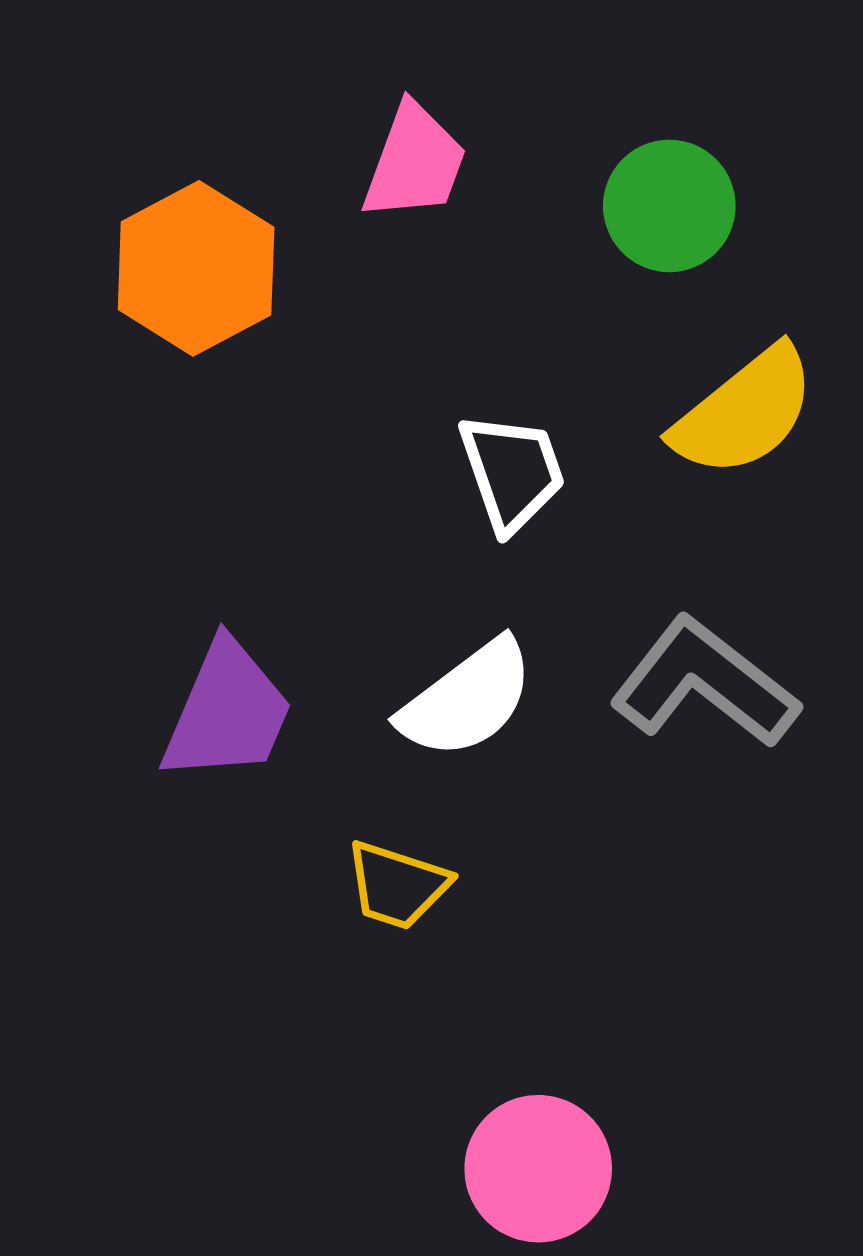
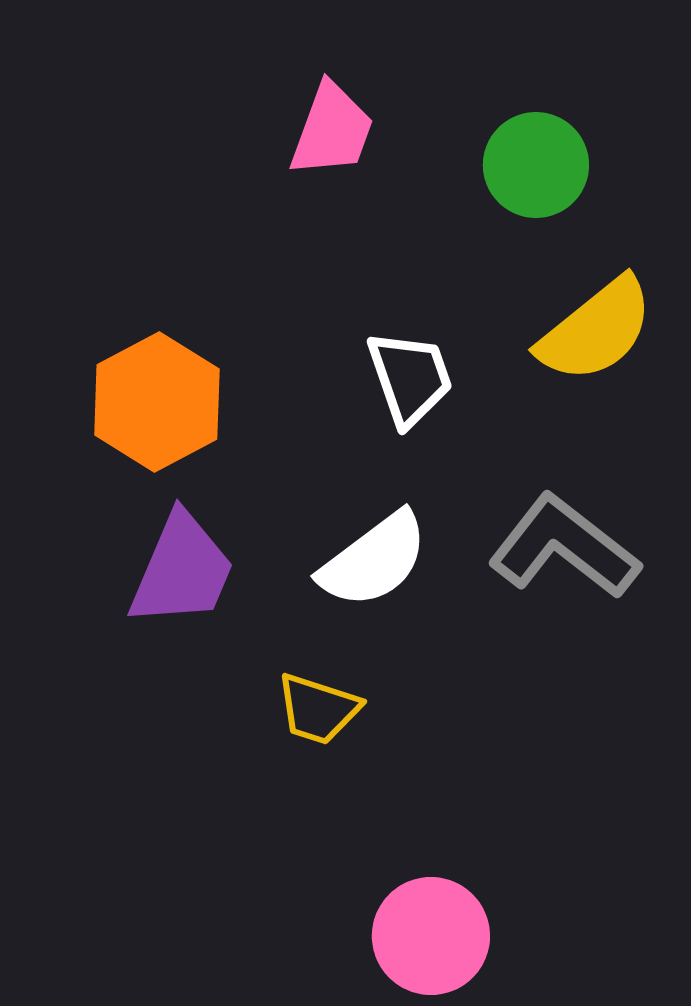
orange hexagon: (196, 268) -> (157, 402), moved

